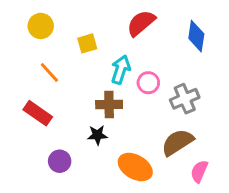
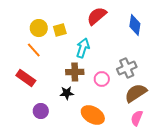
yellow circle: (41, 26) -> (39, 28), moved
pink circle: (148, 83) -> (102, 79), moved
brown semicircle: (177, 142) -> (136, 93), moved

